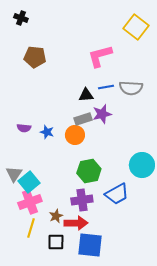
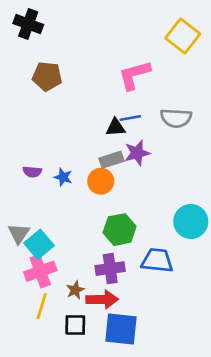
black cross: (21, 18) -> (28, 24), size x1.5
blue line: (106, 87) -> (130, 118), moved
blue trapezoid: (117, 194) -> (157, 260), turned -145

